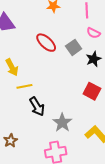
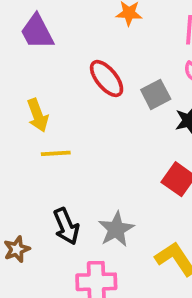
black arrow: (37, 106) -> (66, 226), moved

